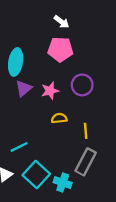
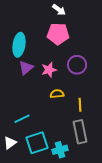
gray rectangle: (86, 162) -> (80, 132), turned -40
cyan square: (36, 174) -> (37, 143), turned 30
cyan cross: (63, 183) -> (60, 150), turned -35

